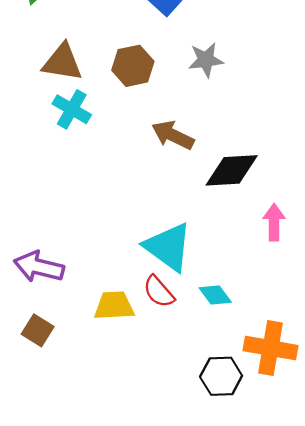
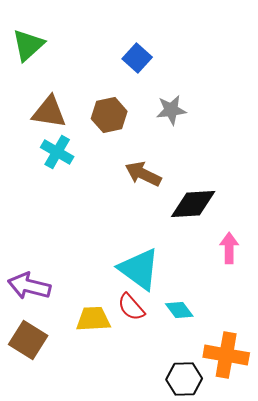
brown square: (38, 330) -> (28, 340), size x1.4

